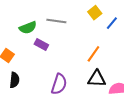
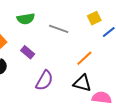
gray line: (56, 21) -> (59, 29), moved
purple rectangle: (41, 44) -> (28, 52), moved

